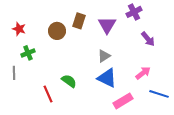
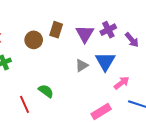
purple cross: (134, 12) -> (108, 30), moved
purple arrow: (148, 39) -> (132, 40), moved
blue triangle: (107, 78) -> (105, 61), moved, turned 35

